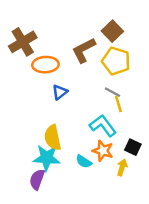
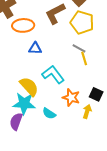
blue triangle: (60, 92) -> (35, 48), turned 40
cyan L-shape: (103, 126) -> (53, 74), moved
yellow semicircle: (53, 138) -> (29, 86), turned 150
cyan semicircle: (84, 161) -> (49, 113), moved

